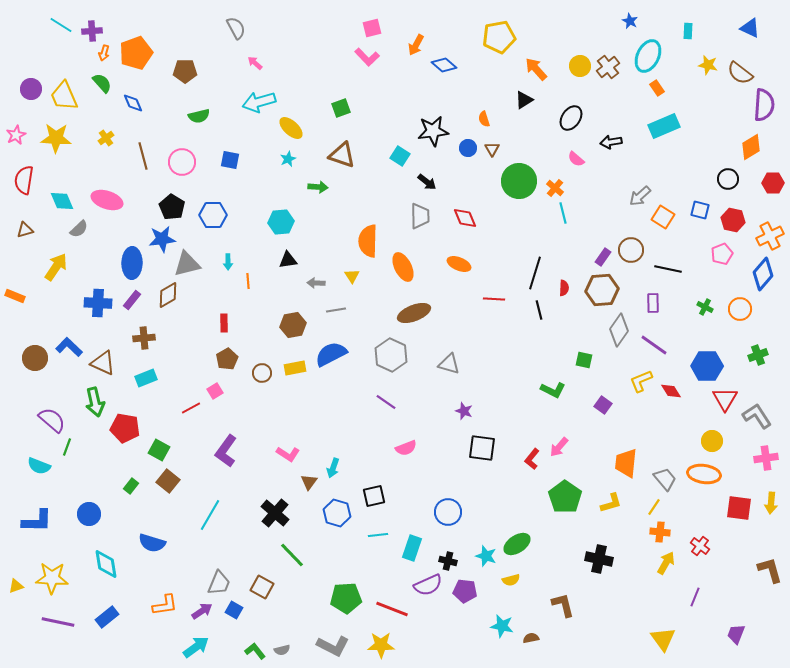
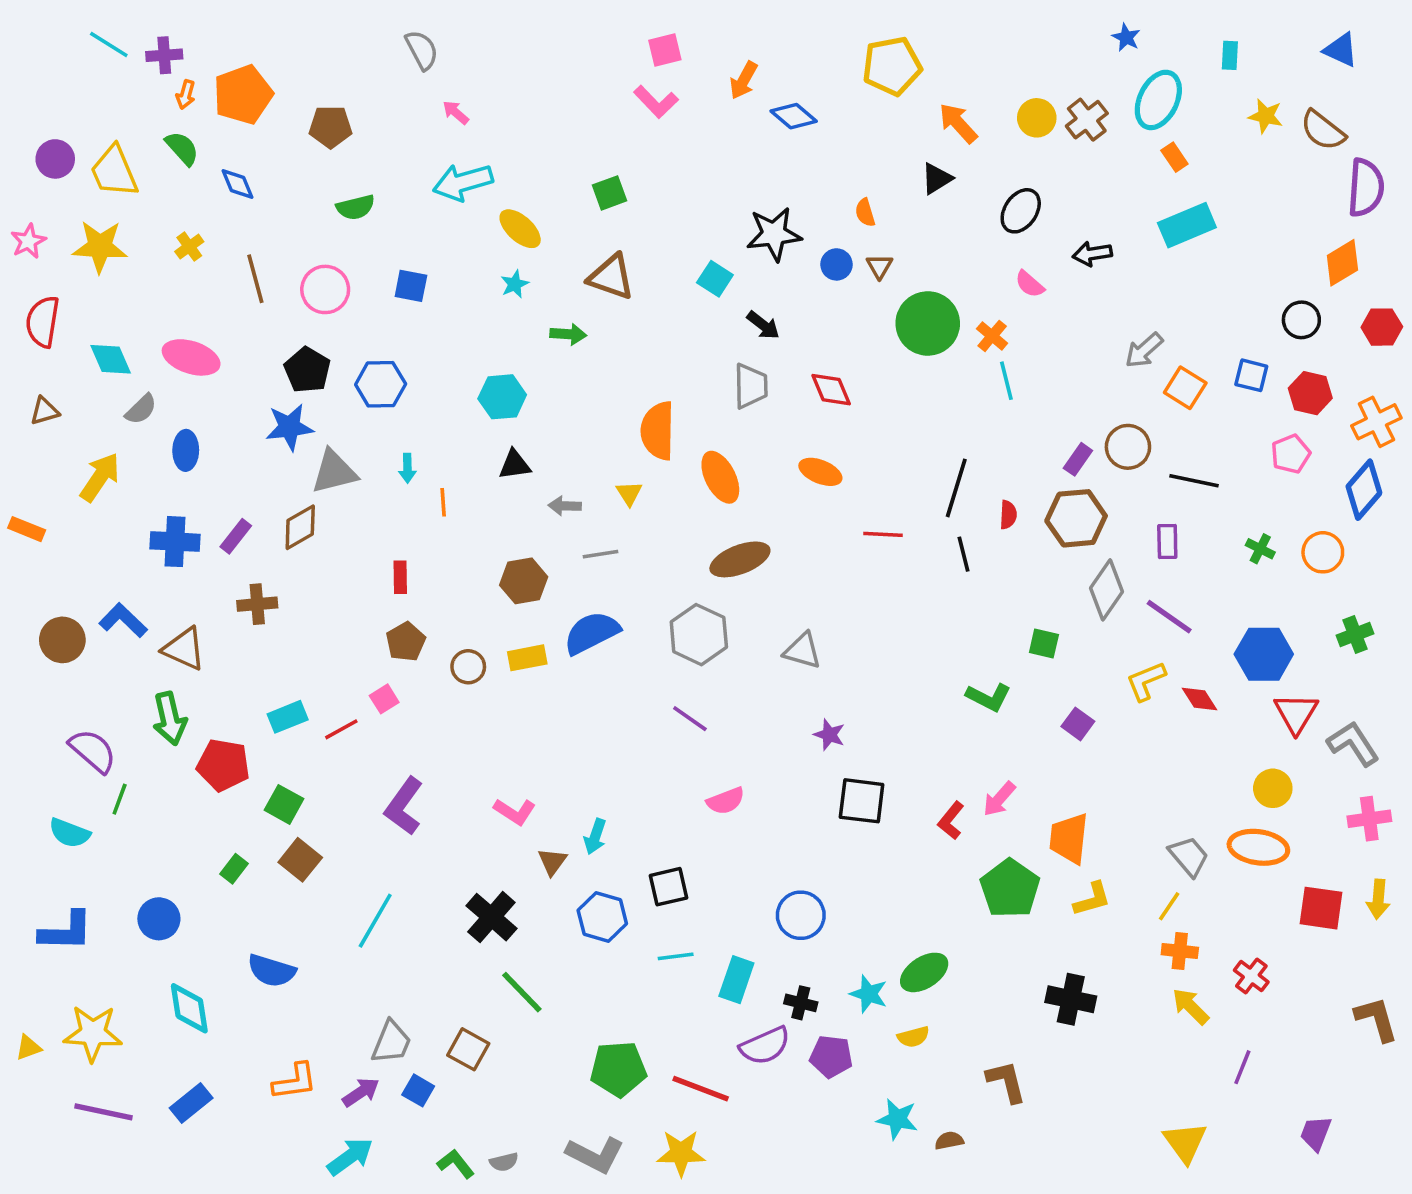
blue ellipse: (132, 263) -> (186, 450), moved, size x0.7
cyan rectangle: (146, 378) -> (288, 717), moved
orange trapezoid: (626, 463) -> (1069, 838), moved
yellow arrow: (666, 563) -> (1191, 1006), turned -75

